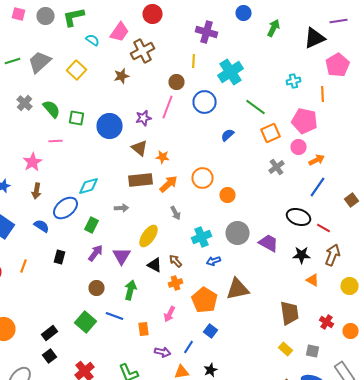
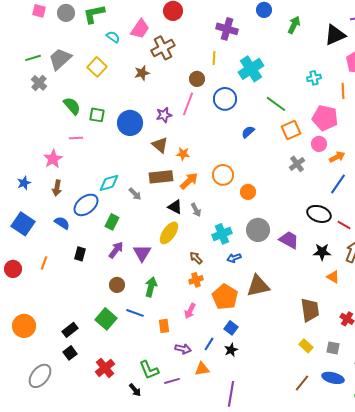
gray cross: (24, 103) -> (39, 83), moved
gray arrow: (122, 208) -> (135, 194), moved, turned 48
black triangle: (154, 265) -> (175, 207), moved
black star: (210, 370) -> (231, 350), moved

